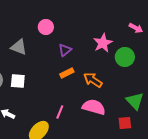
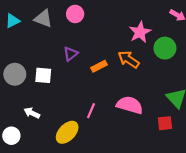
gray triangle: (19, 47) -> (43, 19), moved
purple triangle: (65, 50) -> (71, 54), moved
orange arrow: (93, 80) -> (129, 59), moved

